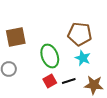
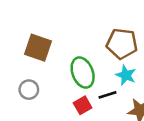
brown square: (16, 37) -> (38, 48), turned 30
black line: (69, 81) -> (108, 95), moved

